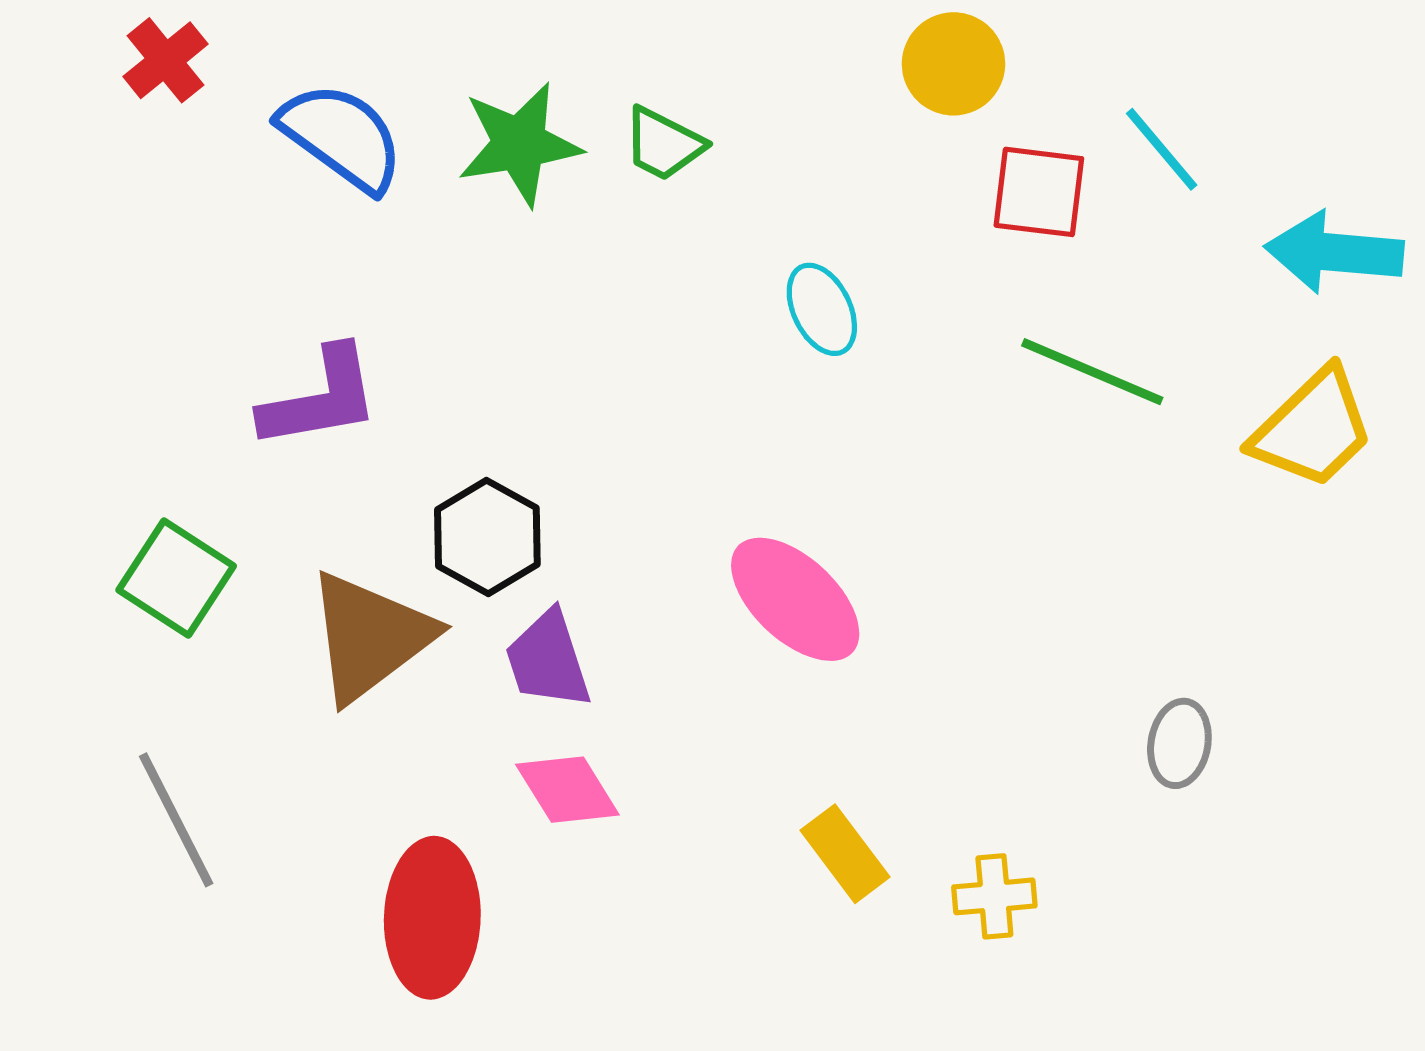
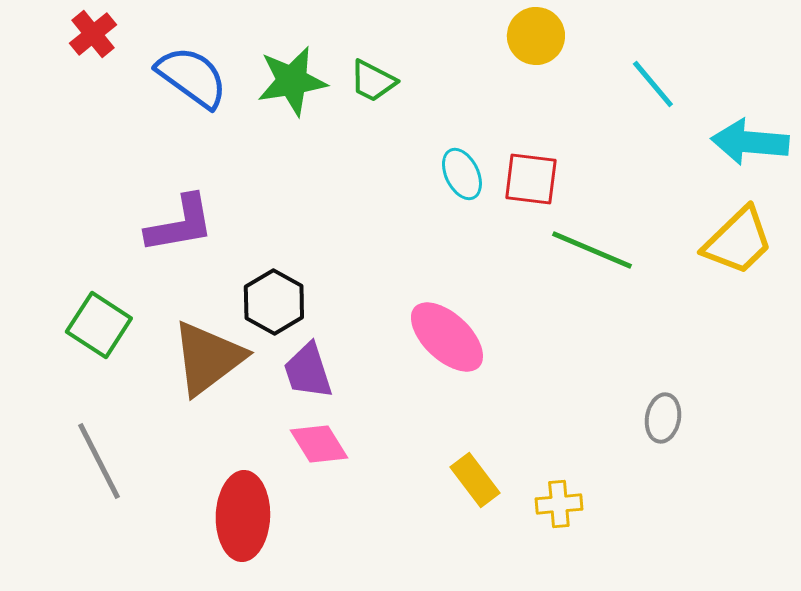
red square: (1039, 192) -> (531, 179), moved
green line: (1092, 372) -> (592, 250), moved

